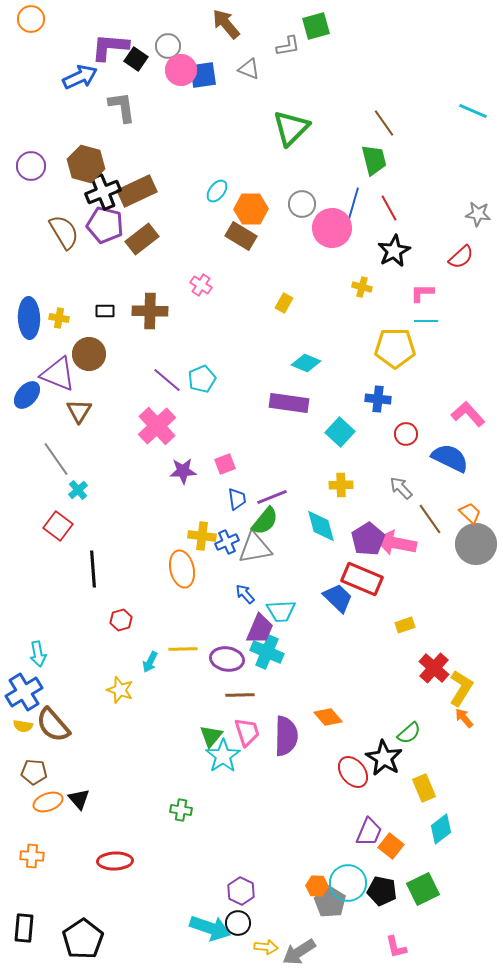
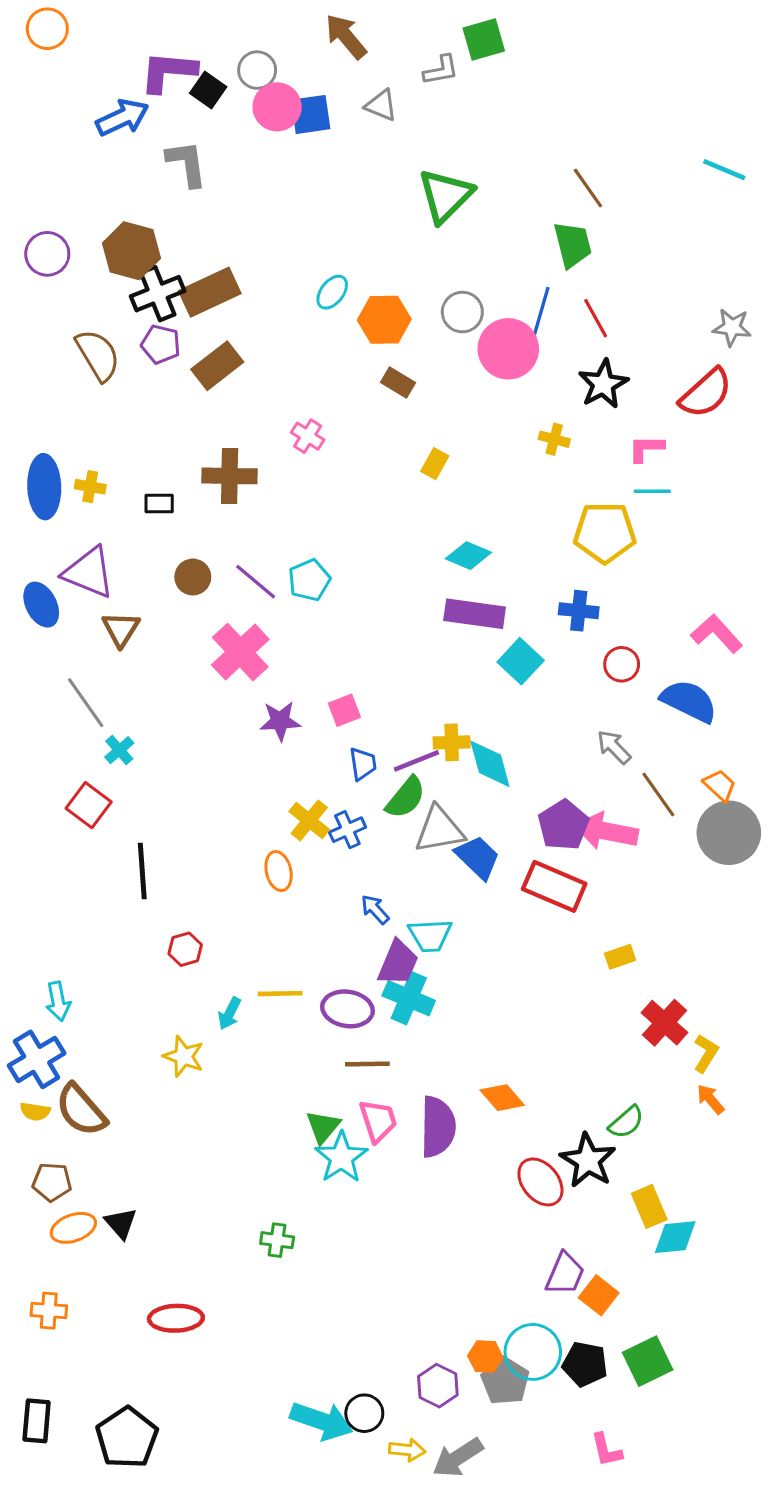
purple pentagon: (105, 225) -> (161, 344), size x0.7
brown rectangle: (241, 236) -> (398, 383), moved, size x0.7
red semicircle: (461, 257) -> (706, 393), size x1.4
black rectangle: (105, 311) -> (159, 503), moved
brown circle: (89, 354) -> (193, 577), moved, size x0.7
blue ellipse: (27, 395) -> (41, 605), turned -68
purple rectangle: (289, 403) -> (475, 614), moved
yellow cross: (341, 485) -> (452, 742), moved
cyan diamond: (321, 526) -> (490, 764), moved
yellow cross: (202, 536) -> (309, 821), turned 32
gray triangle: (255, 548) -> (439, 830), moved
orange ellipse: (182, 569) -> (279, 871), size x0.7
blue trapezoid: (338, 598) -> (478, 857), moved
yellow L-shape: (461, 688) -> (706, 1053), size x0.7
cyan diamond: (441, 829) -> (675, 1237), moved, turned 32
purple hexagon: (241, 891) -> (438, 1386), moved

